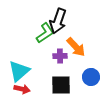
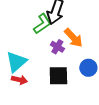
purple cross: (60, 56) -> (57, 47), turned 32

